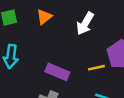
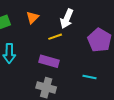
yellow line: (96, 68) -> (55, 37), moved

